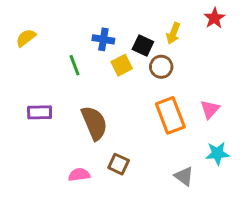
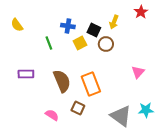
yellow semicircle: (26, 38) -> (17, 25), turned -88
orange rectangle: (170, 115) -> (91, 84), moved
cyan star: (217, 153) -> (146, 110), moved
pink semicircle: (79, 175) -> (52, 115), turned 40
gray triangle: (184, 176) -> (121, 116), size x1.6

